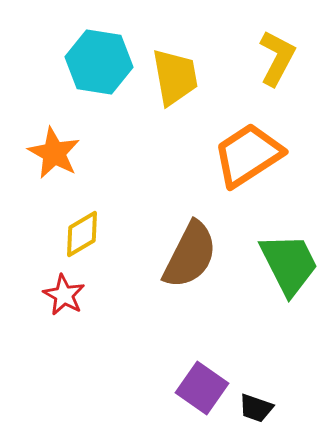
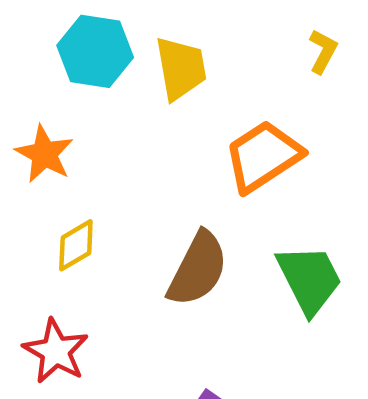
yellow L-shape: (277, 58) -> (323, 51), moved, size x0.7
red star: (64, 295) -> (56, 351), moved, size x1.4

